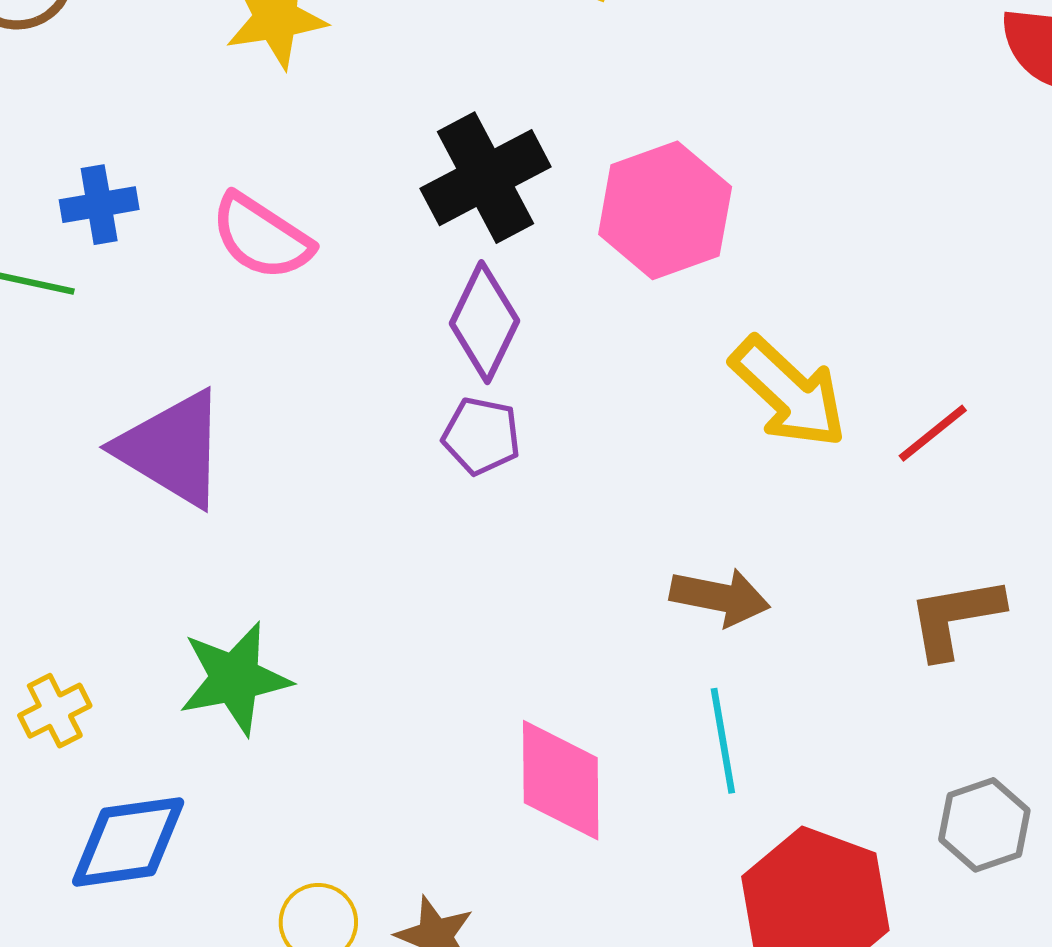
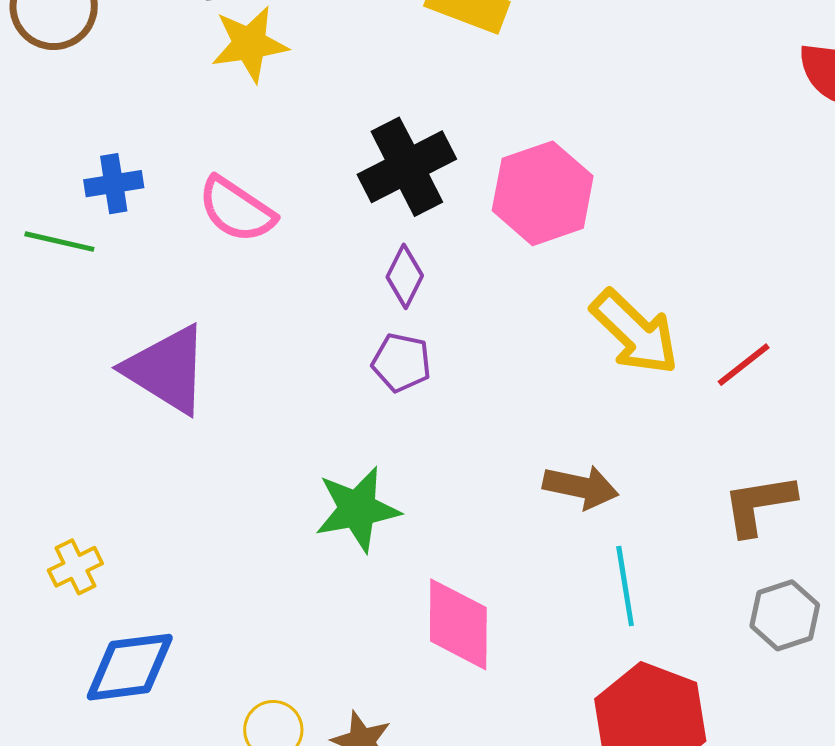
purple diamond: (484, 322) -> (405, 276), size x0.7
green star: (235, 678) -> (357, 509), moved
cyan line: (723, 741) -> (625, 586), moved
gray hexagon: (984, 825) -> (785, 615), moved

